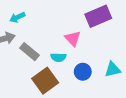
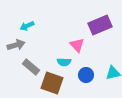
gray rectangle: (29, 52) -> (31, 67), moved
brown square: (45, 81) -> (52, 83), turned -35

